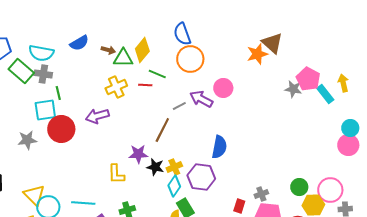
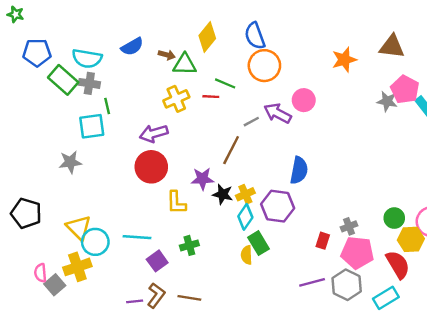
brown triangle: (272, 43) -> (392, 47), moved, turned -35
yellow diamond: (142, 50) -> (207, 37), moved
red circle: (61, 129) -> (151, 167), moved

